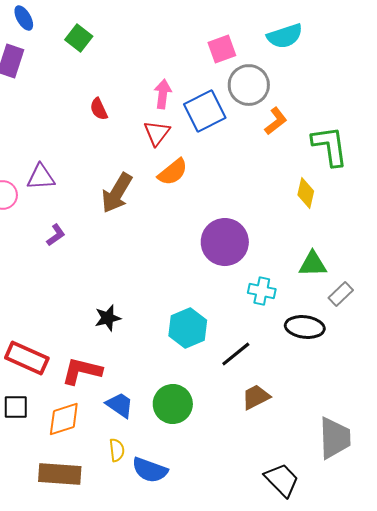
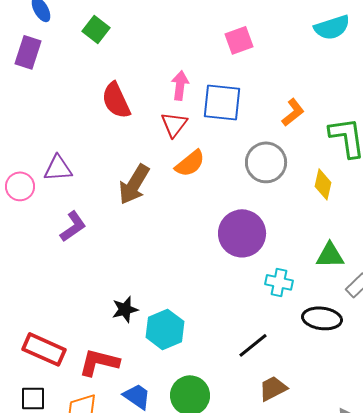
cyan semicircle: (285, 36) -> (332, 27), moved
gray circle: (249, 85) -> (266, 162), moved
red semicircle: (99, 109) -> (116, 100), size x1.6
blue square: (205, 111) -> (222, 102), turned 33
purple L-shape: (56, 235) -> (73, 226), size x1.4
cyan hexagon: (188, 328) -> (165, 329), moved

